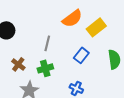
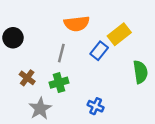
orange semicircle: (72, 18) -> (77, 24), moved, turned 30
blue rectangle: (81, 55) -> (99, 51), moved

